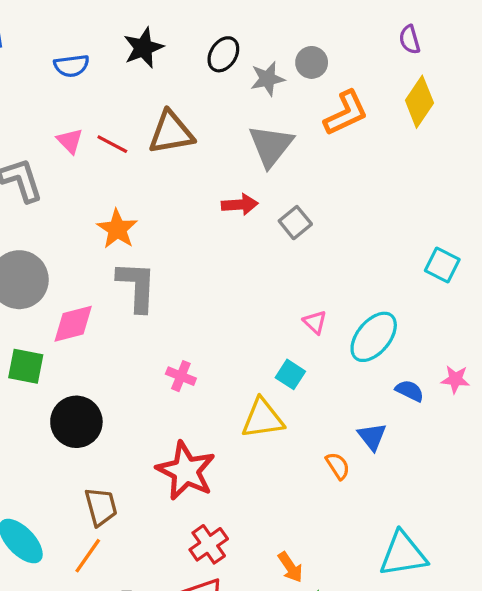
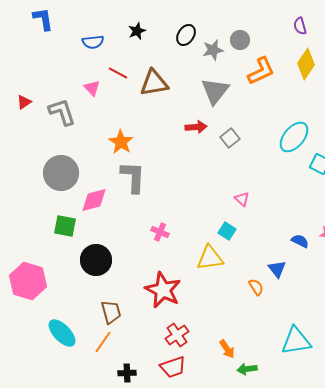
black star: (143, 48) -> (137, 31), size x0.7
red line: (112, 144) -> (118, 73), moved
cyan ellipse: (374, 337) -> (294, 137), moved

